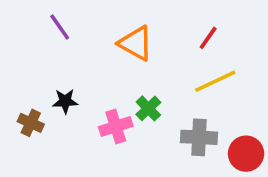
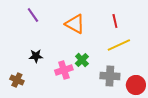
red line: (208, 38) -> (115, 21), turned -48
brown cross: (31, 123) -> (17, 80), moved

